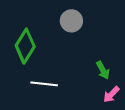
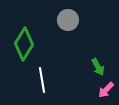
white line: (44, 84) -> (42, 80), turned 75

